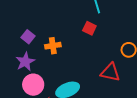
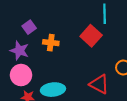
red square: (89, 28) -> (91, 36), size x1.5
purple star: (25, 62) -> (20, 51), turned 30

